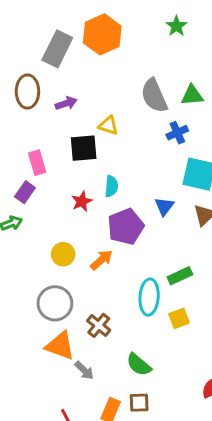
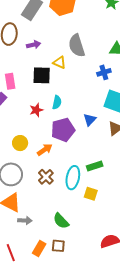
gray semicircle: (154, 96) -> (77, 46), moved
yellow square: (179, 318) -> (91, 194), turned 32
brown cross: (99, 325) -> (46, 177), moved
gray arrow: (84, 370) -> (25, 221), turned -48

